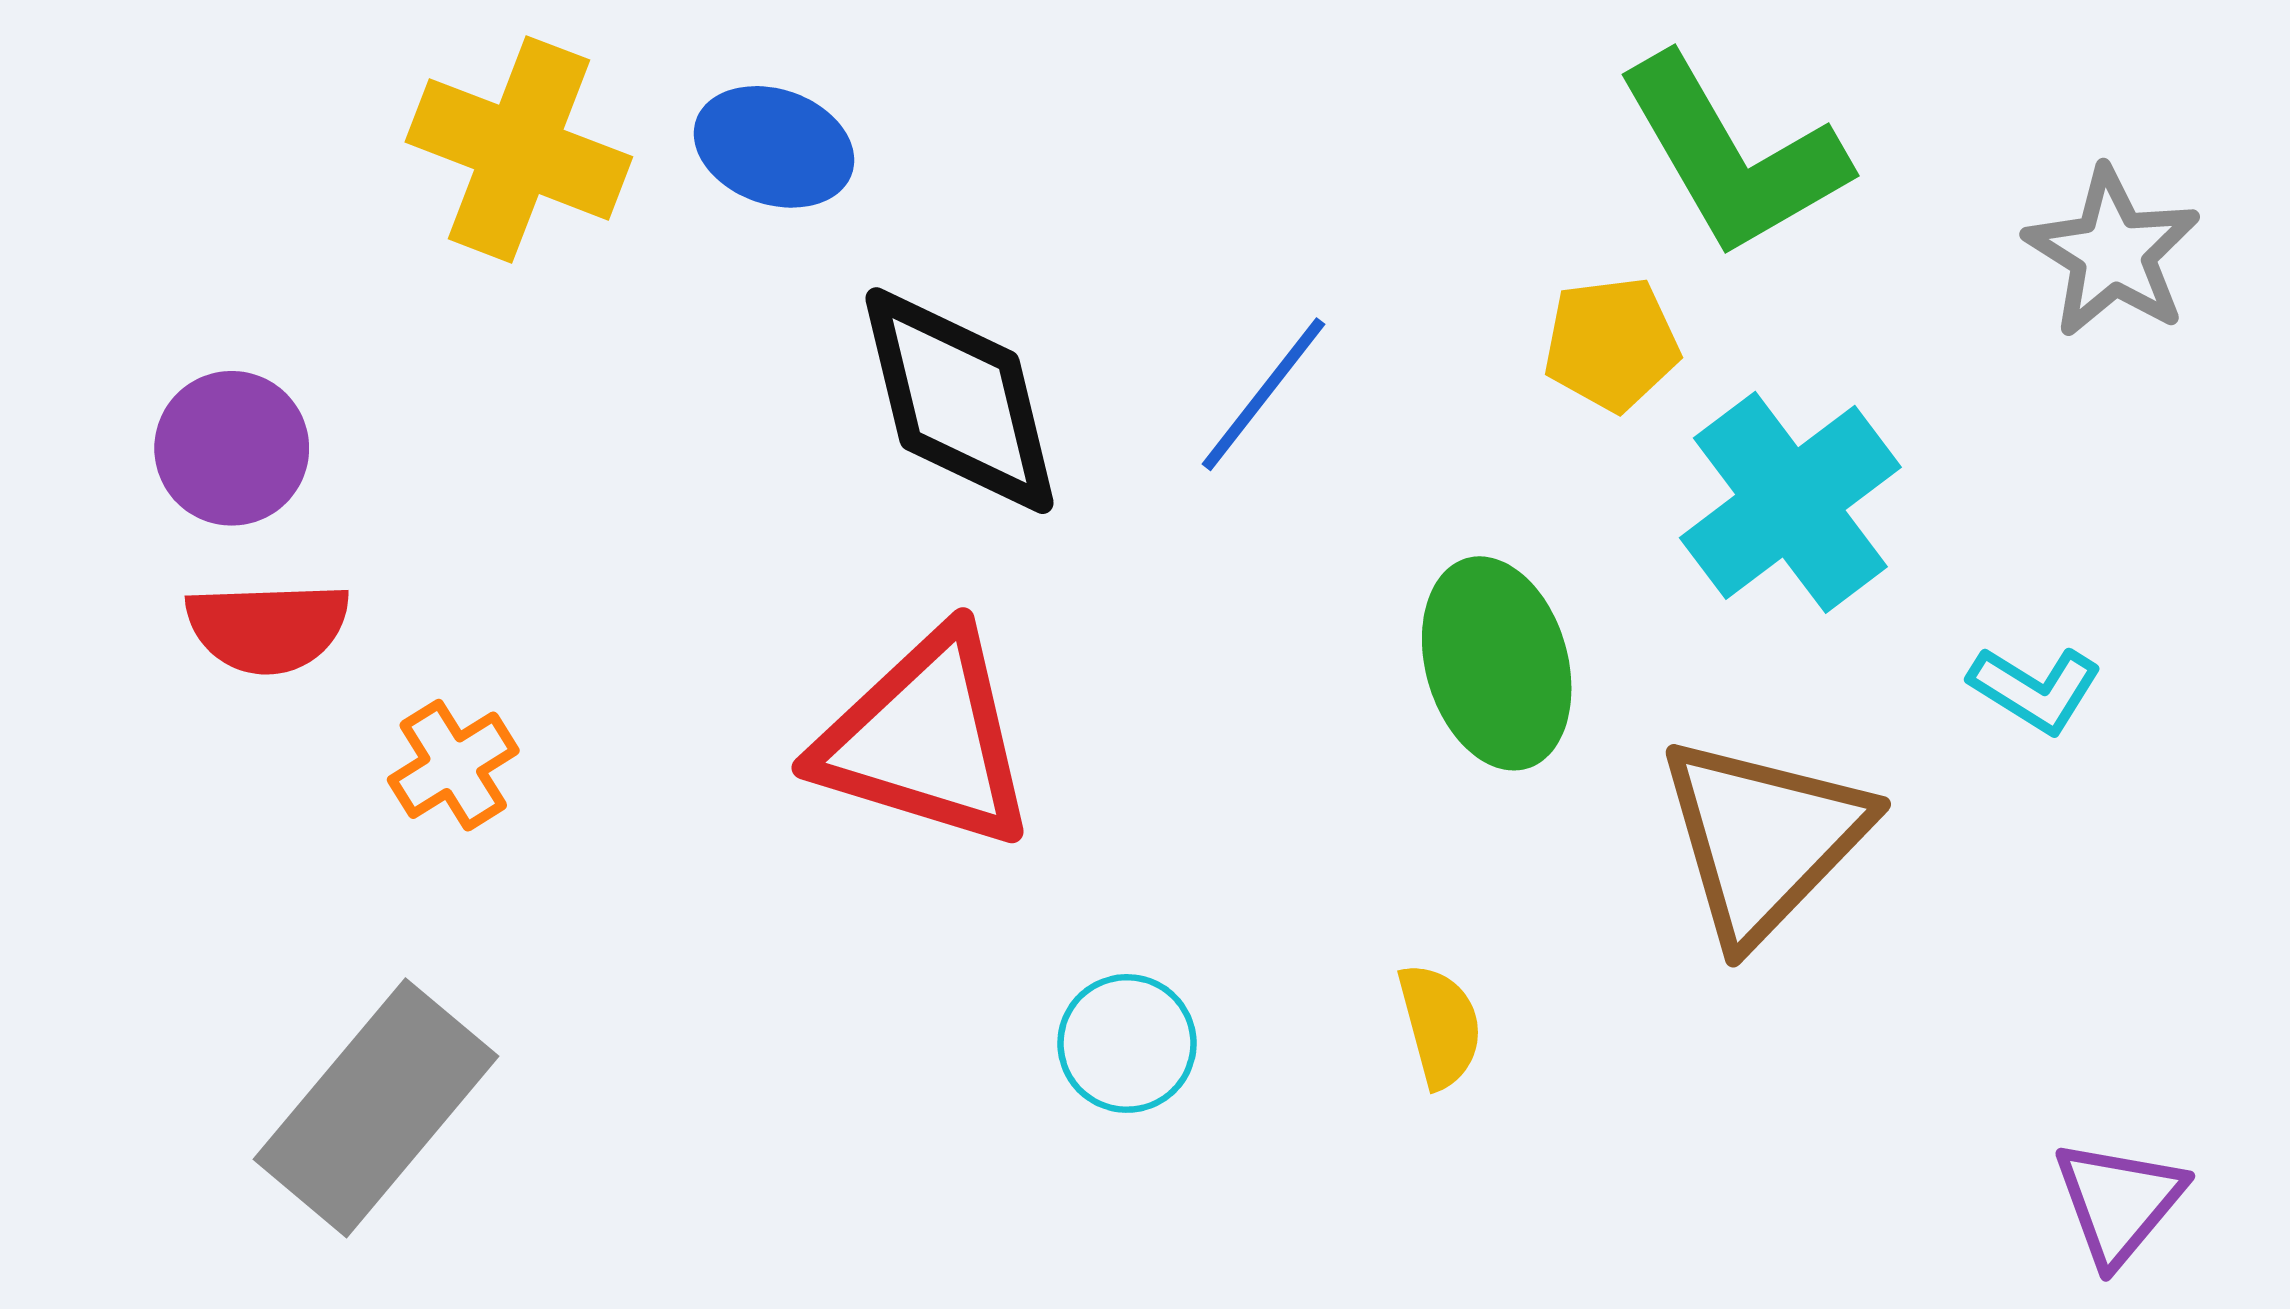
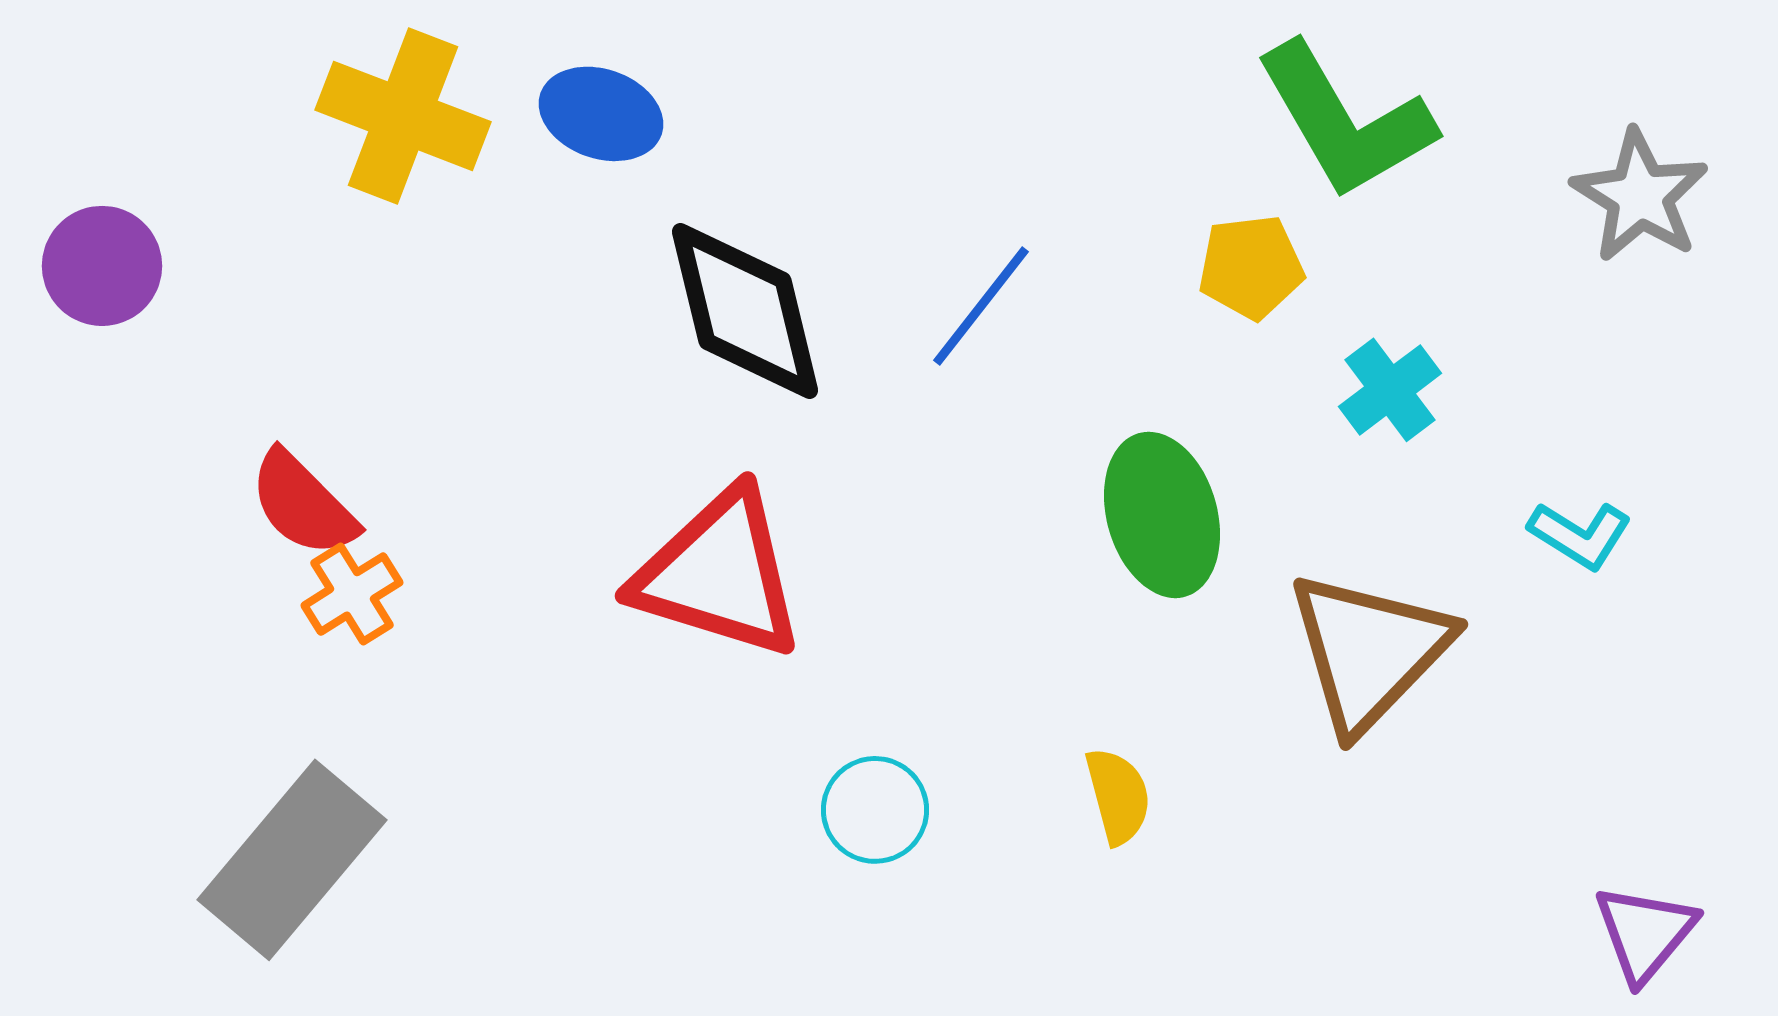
purple circle: (232, 448) -> (102, 266), moved
cyan cross: (1790, 502) -> (1390, 390), size x0.6
red semicircle: (268, 627) -> (303, 504), moved, turned 47

